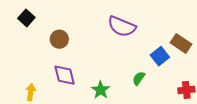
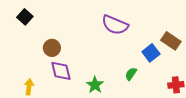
brown circle: (59, 39) -> (52, 48), moved

